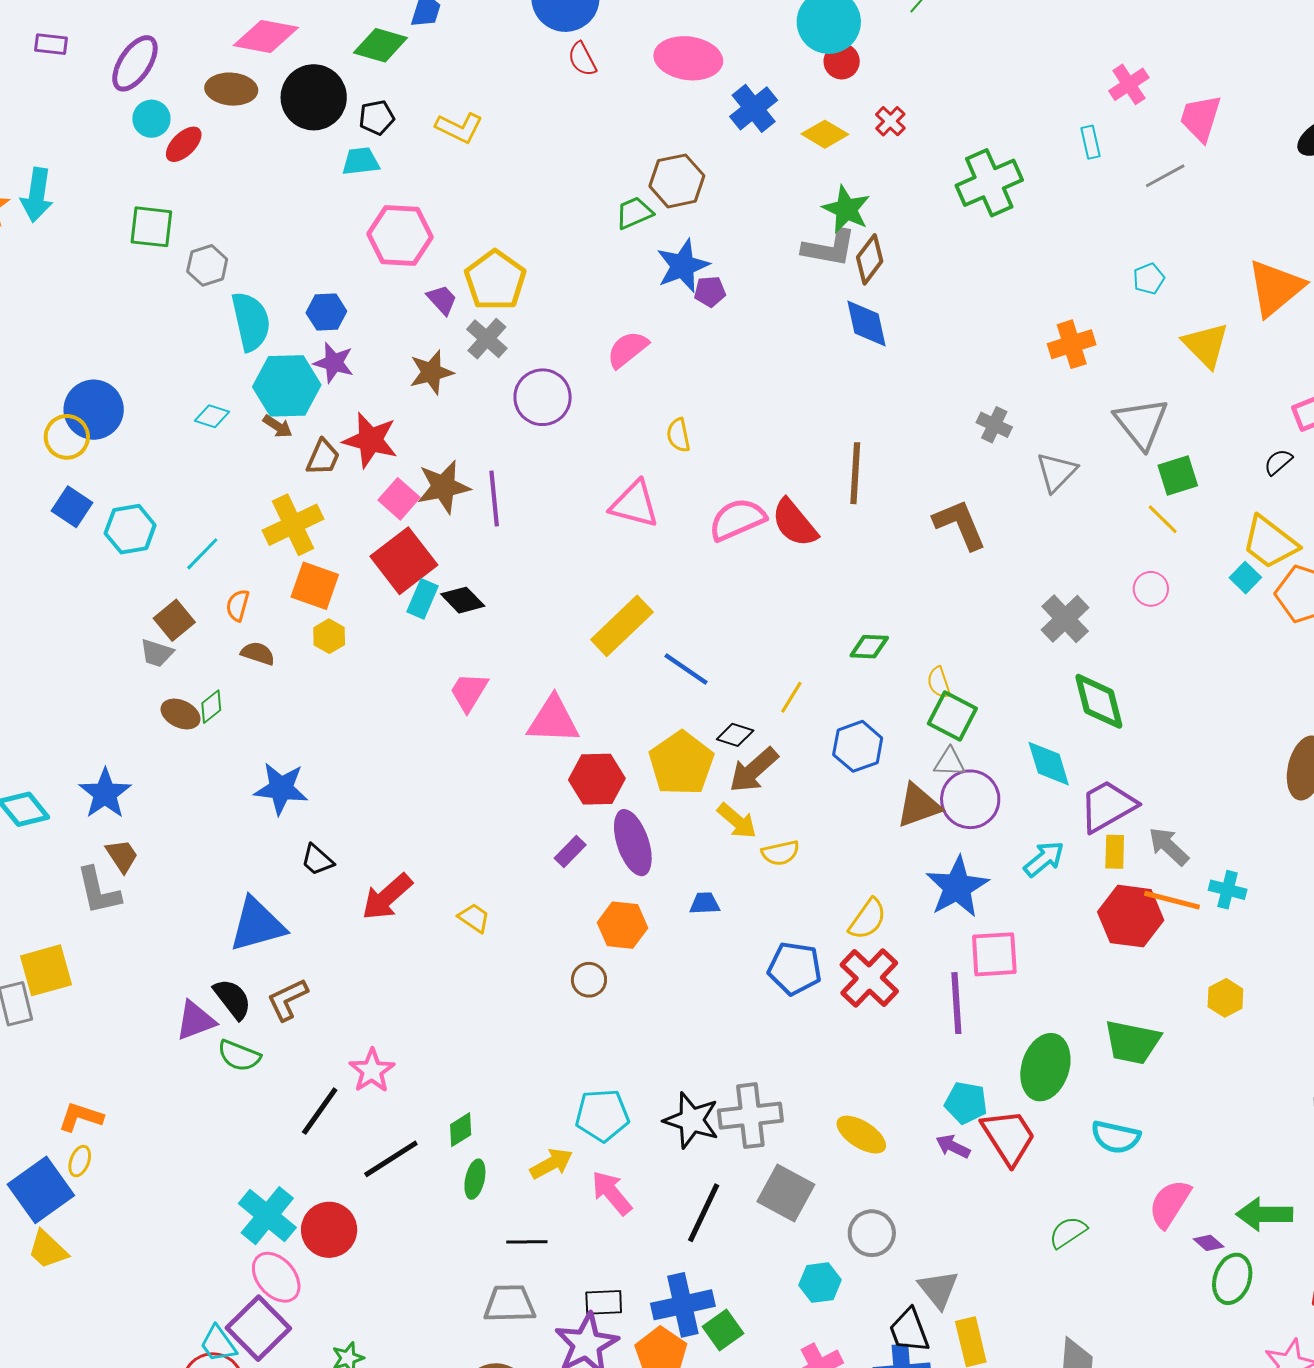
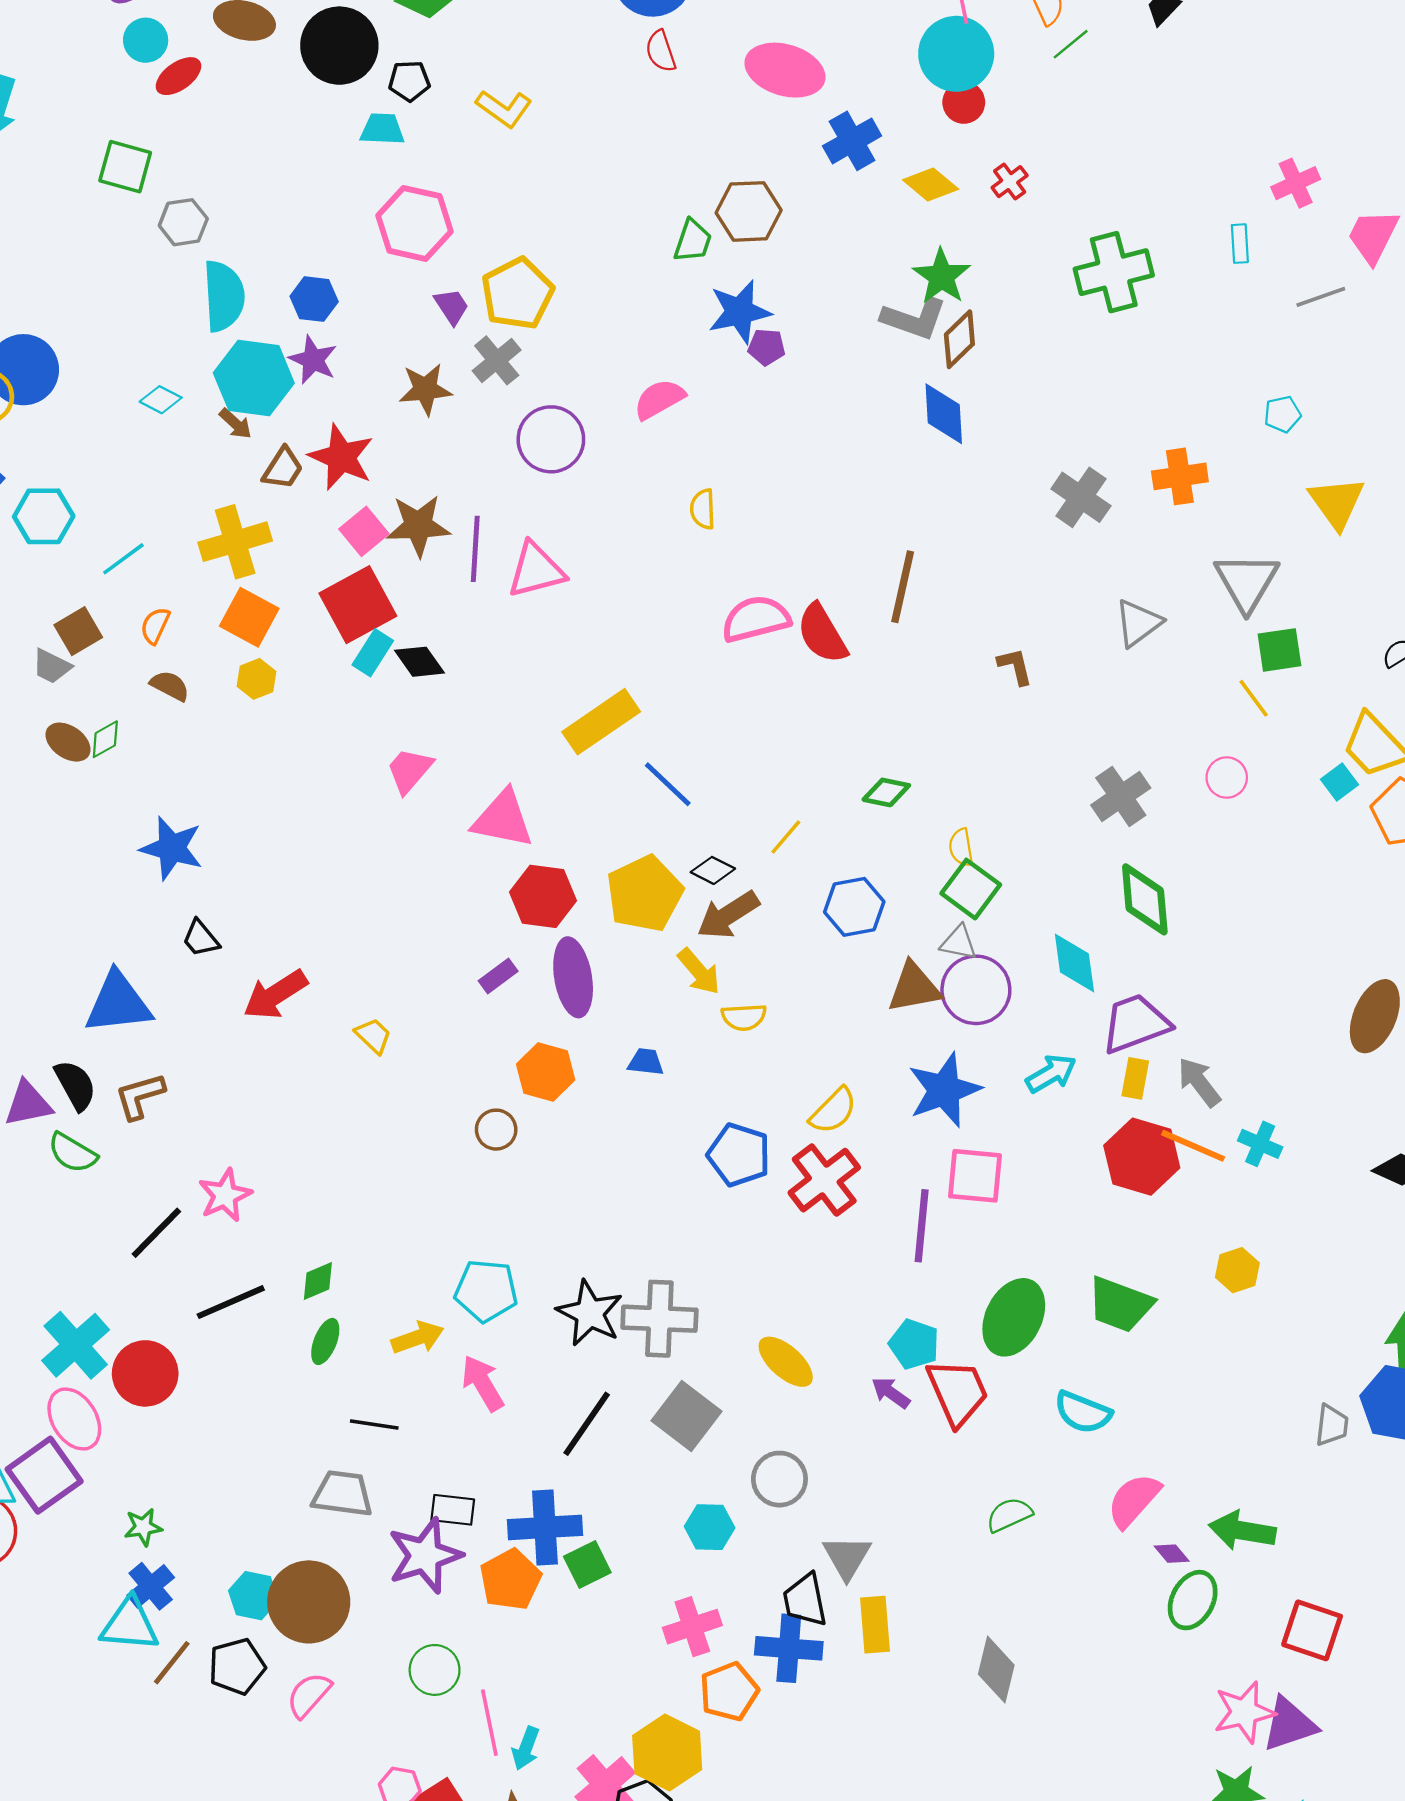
green trapezoid: (634, 213) -> (693, 241), turned 123
gray cross: (994, 425) -> (1081, 497), moved, size x1.4
pink triangle: (634, 504) -> (536, 570), moved, turned -38
brown L-shape: (960, 524) -> (1015, 666), size x0.6

